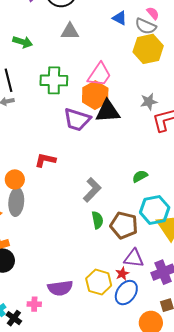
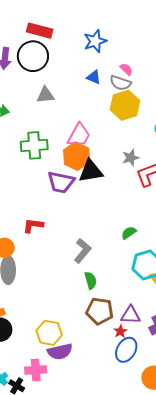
brown pentagon: (124, 225) -> (100, 311), moved
yellow hexagon: (99, 282) -> (49, 333), moved
pink cross: (34, 304) -> (36, 370), size x1.5

